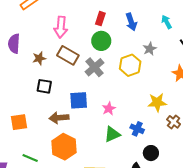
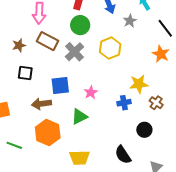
gray star: (150, 49) -> (130, 21), moved
blue cross: (137, 129) -> (124, 103), moved, turned -32
green triangle: (112, 134) -> (79, 116), moved
black circle: (151, 153) -> (144, 130), moved

